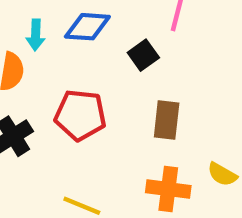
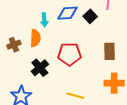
black square: (143, 55) -> (90, 16), moved

